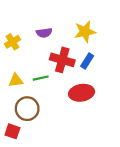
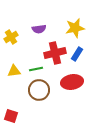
red cross: (62, 60) -> (55, 53), turned -30
brown circle: (27, 109) -> (39, 90), moved

